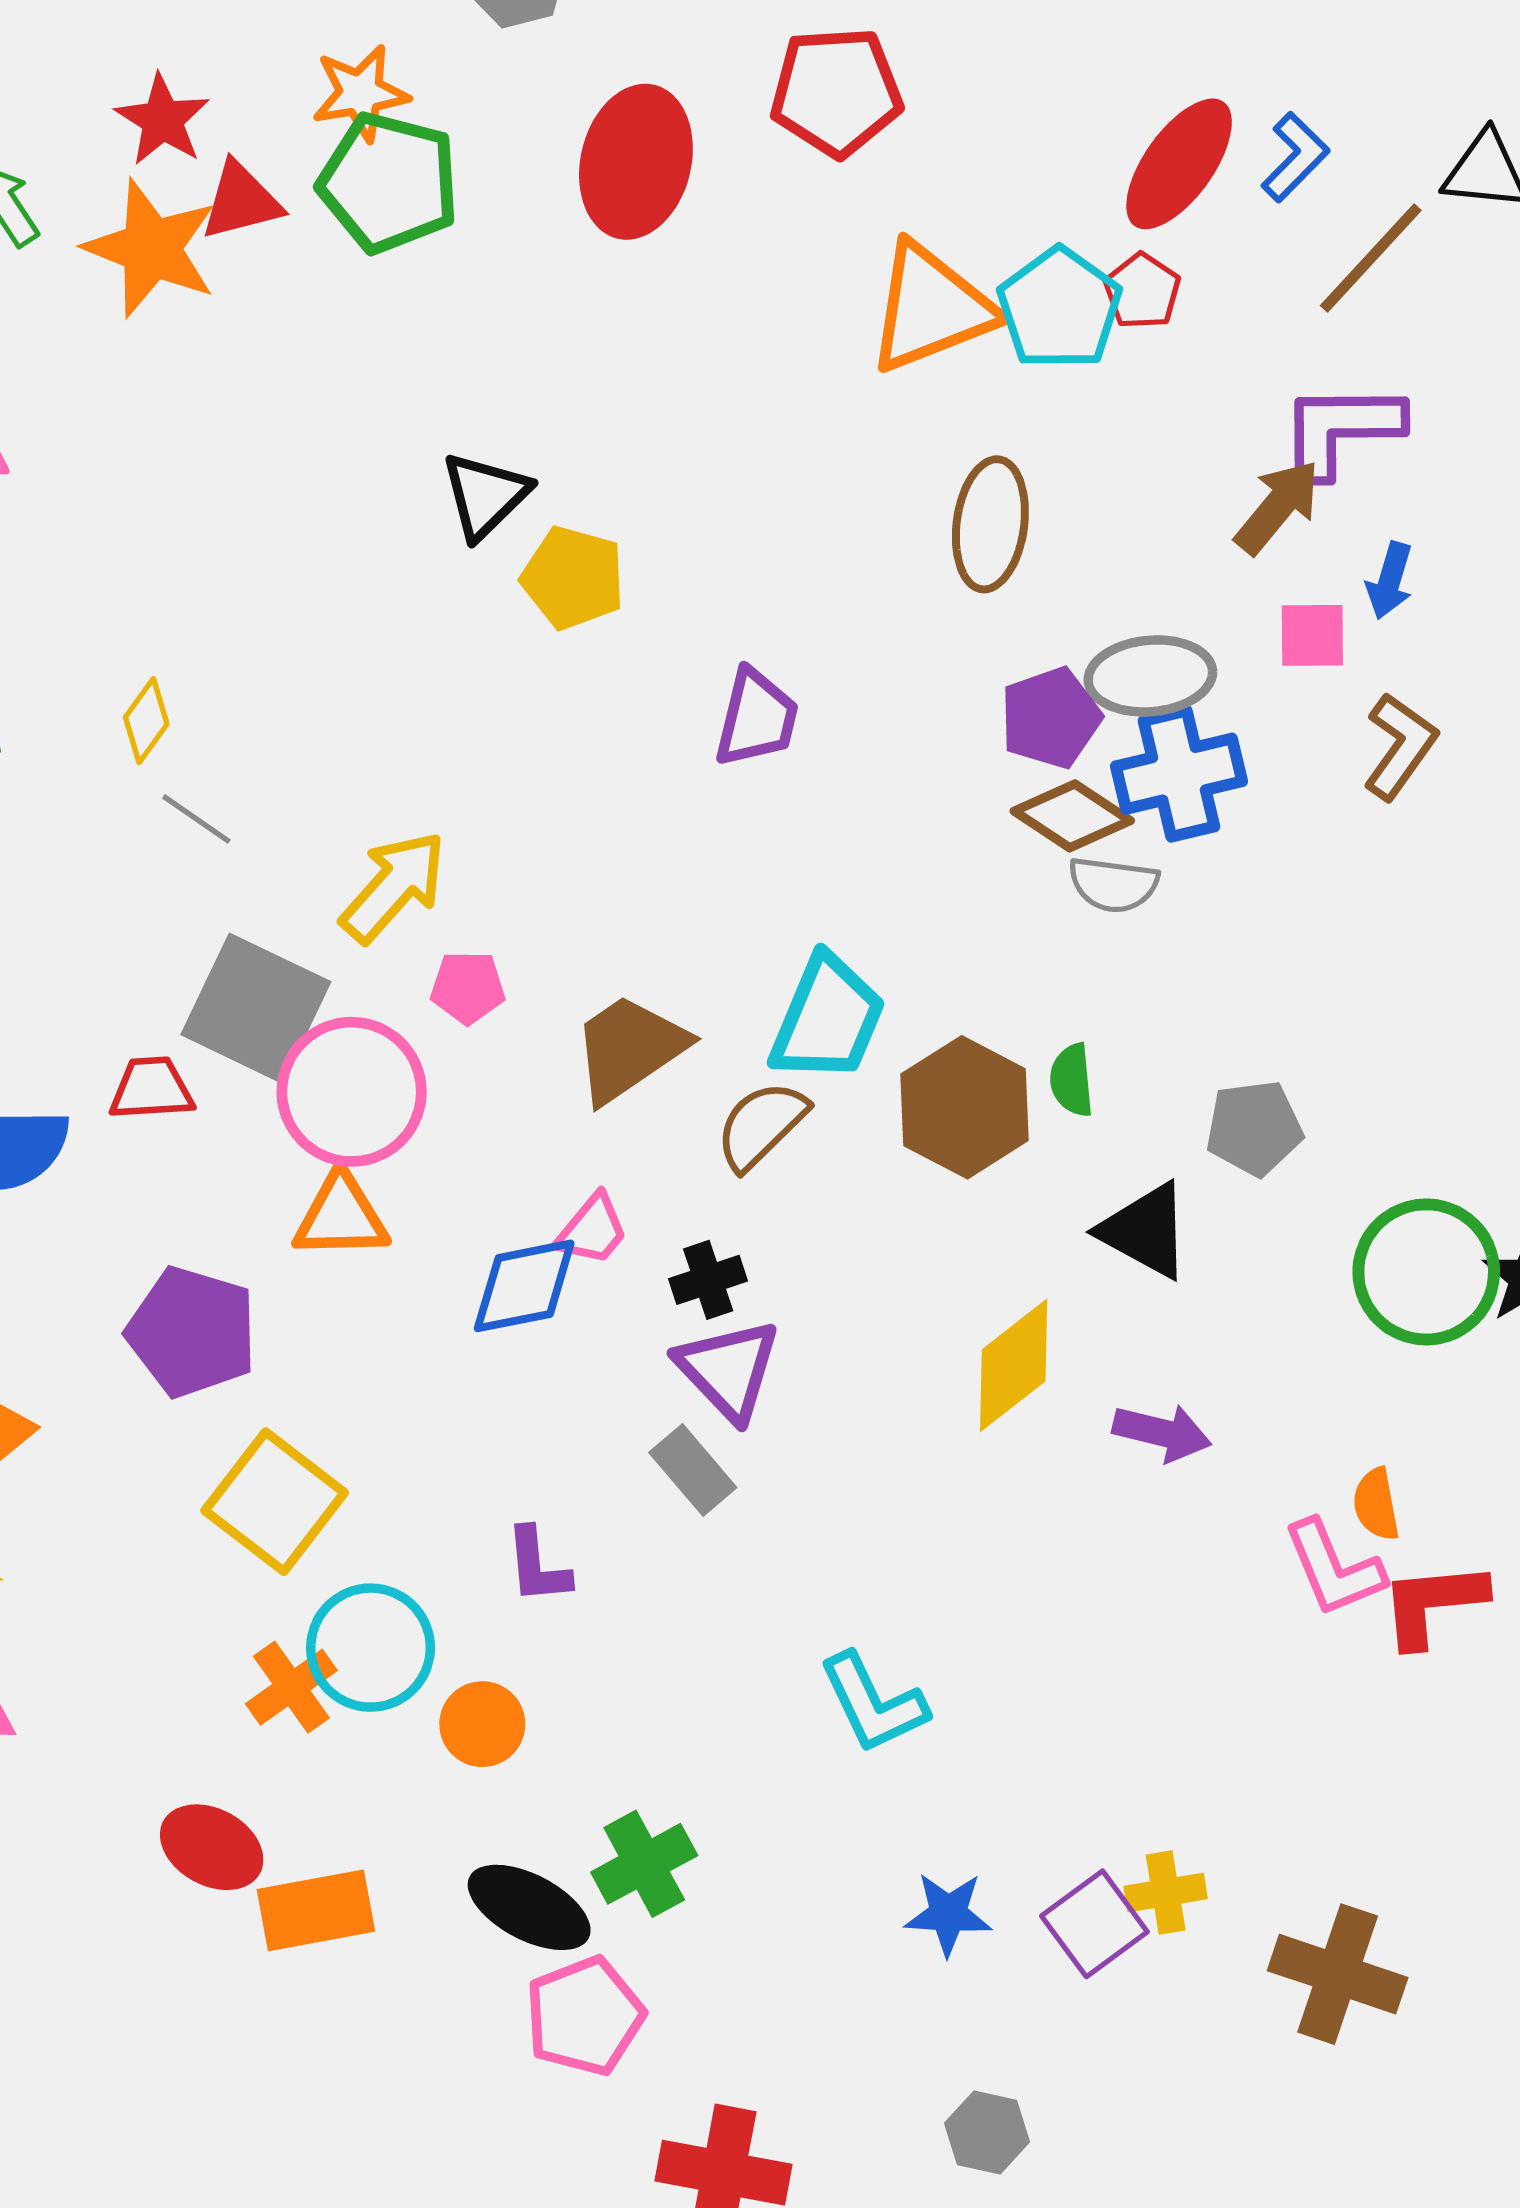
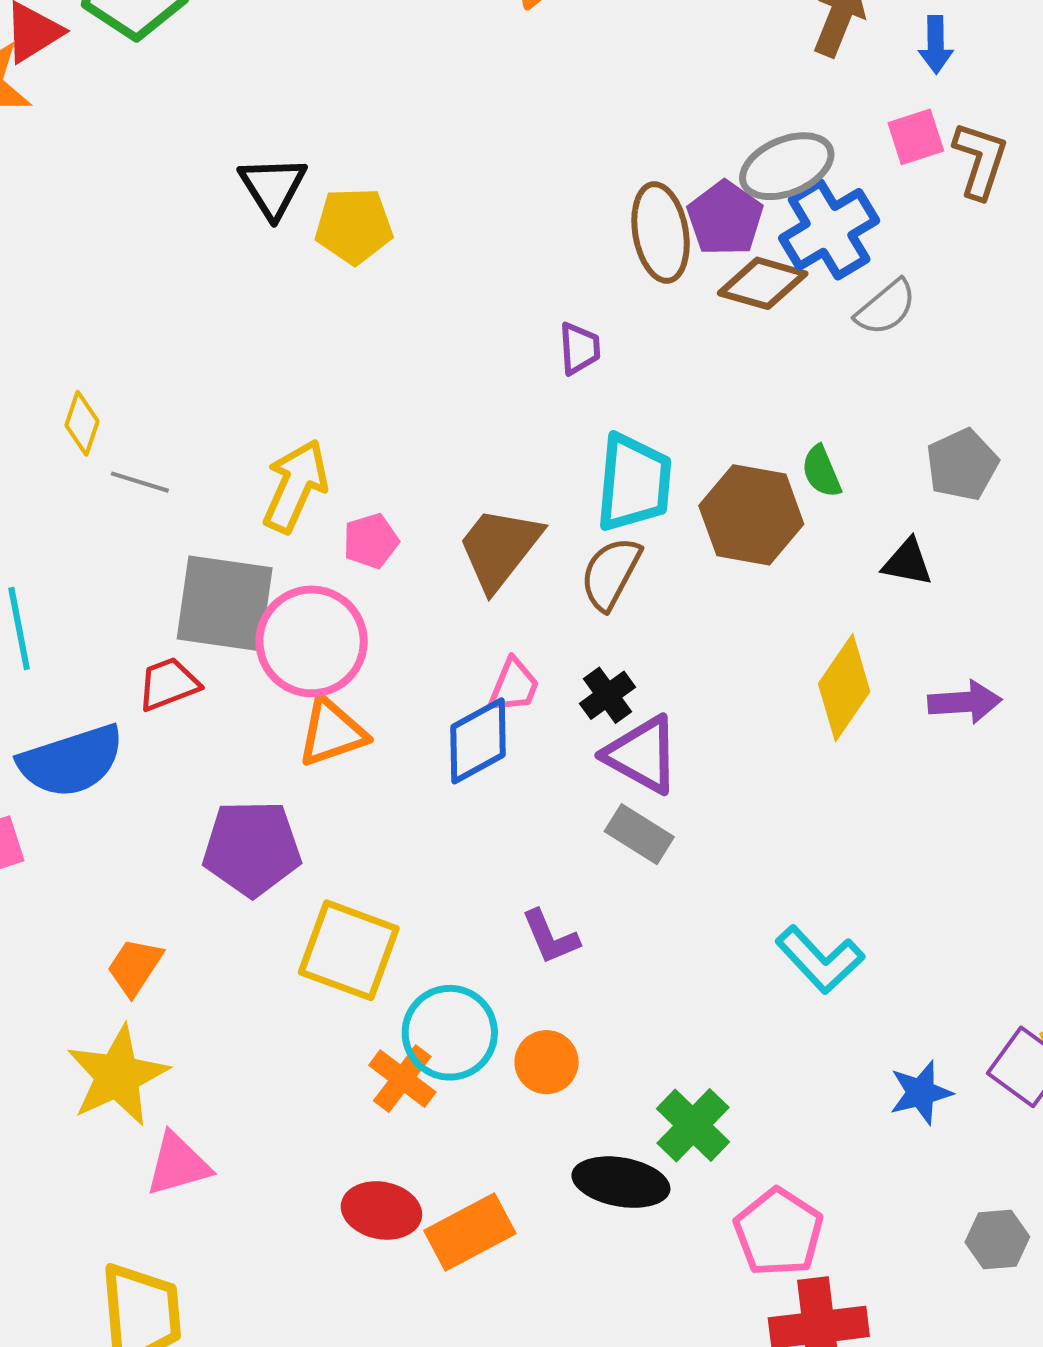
brown ellipse: (990, 524) -> (661, 233), moved
pink square: (1312, 635) -> (916, 137), moved
purple trapezoid: (756, 718) -> (579, 348), moved, size x0.7
gray semicircle: (1113, 884) -> (886, 308), moved, turned -30
black triangle: (1145, 1231) -> (908, 562), size x0.7
pink pentagon: (585, 2016) -> (779, 1232), moved

